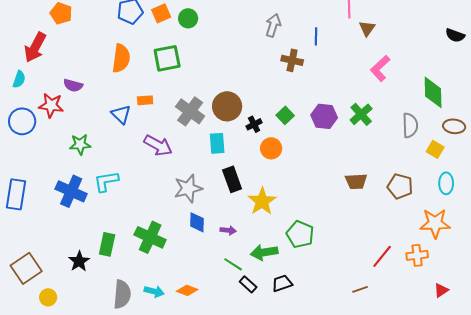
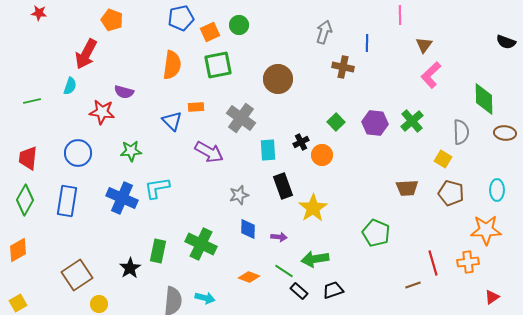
orange square: (161, 13) -> (210, 32), moved
brown triangle: (367, 28) -> (424, 45), moved
brown circle: (227, 106) -> (278, 79), moved
blue circle: (22, 121) -> (78, 153), moved
black cross: (254, 124) -> (301, 142), moved
yellow square: (435, 149) -> (443, 159), moved
gray star: (188, 188) -> (239, 195), size x0.7
green pentagon: (300, 234) -> (376, 233), moved
red line: (382, 256) -> (433, 263), turned -55
brown line: (360, 289) -> (413, 285), moved
orange diamond: (187, 290) -> (249, 277), moved

